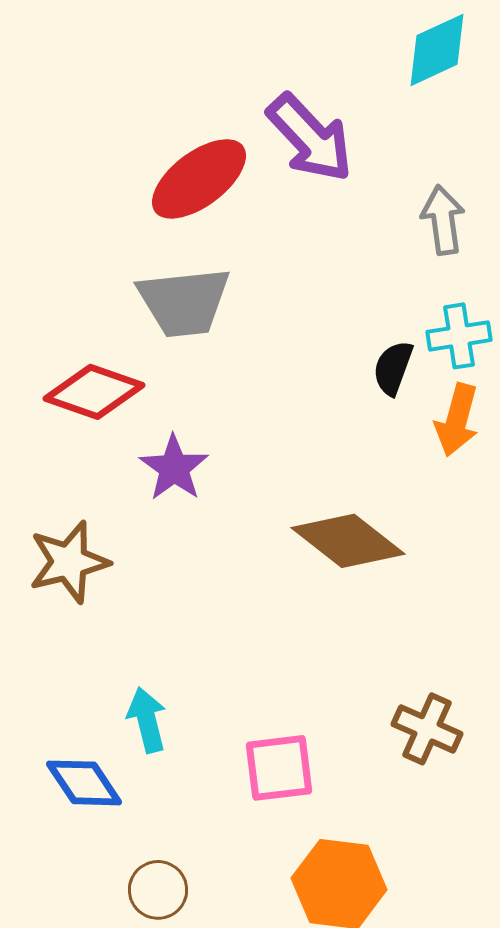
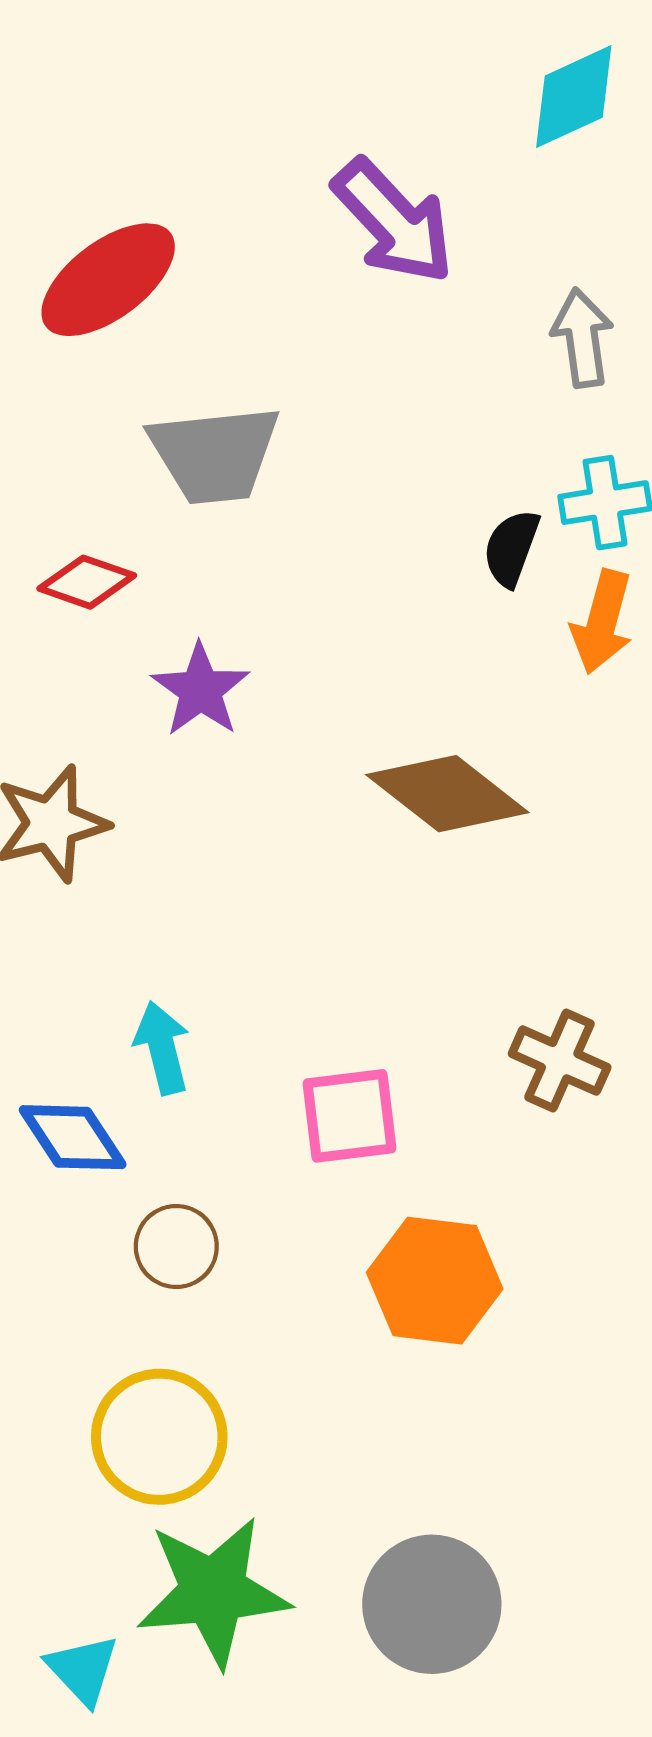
red ellipse: (199, 179) -> (108, 280), moved
red diamond: (94, 392) -> (87, 582), size x0.7
brown circle: (158, 890) -> (176, 1246), moved

